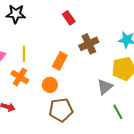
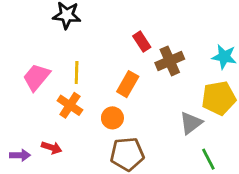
red rectangle: (69, 18) -> (142, 42), moved

